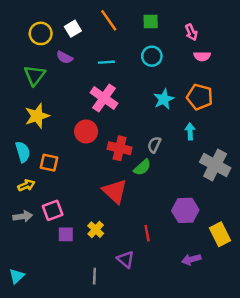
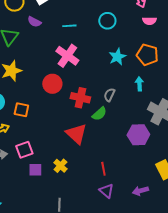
purple hexagon: (185, 210) -> (138, 135), moved
purple triangle: (126, 259) -> (106, 191), moved

